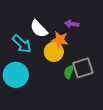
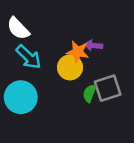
purple arrow: (72, 24) -> (93, 45), moved
white semicircle: (39, 29) -> (18, 29), moved

